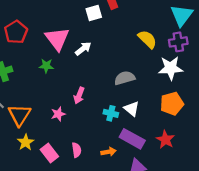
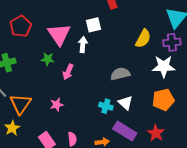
white square: (94, 13) -> (94, 25), moved
yellow semicircle: (147, 39) -> (143, 39), turned 72
white arrow: (83, 49) -> (83, 45), turned -49
pink arrow: (79, 95) -> (68, 72), moved
yellow star: (26, 142) -> (12, 128), moved

